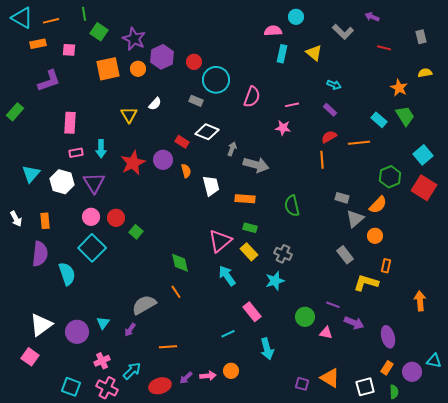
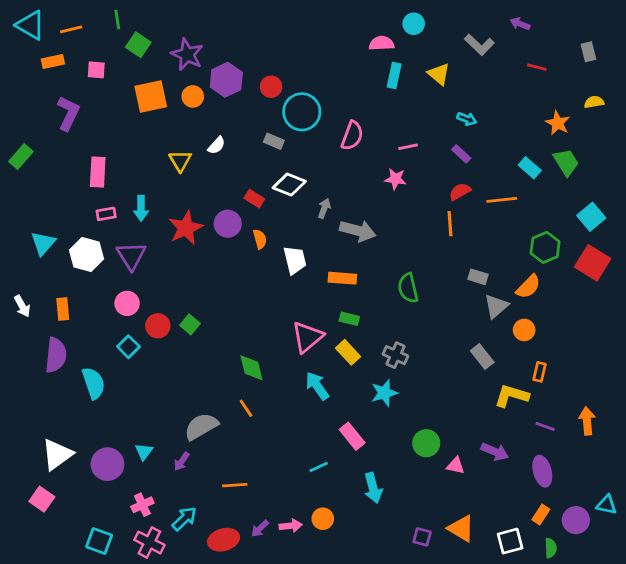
purple L-shape: (49, 81) -> (68, 113), turned -45
red circle: (116, 218) -> (158, 326), moved
cyan square: (92, 248) -> (128, 347), size x0.6
purple line: (333, 305) -> (545, 426), moved

